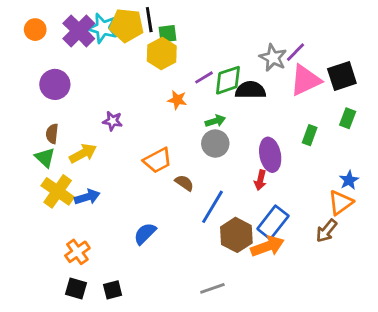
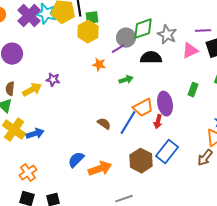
purple line: (295, 52) -> (203, 31), moved, turned 42
green diamond: (228, 80) -> (143, 29), moved
pink triangle: (305, 80) -> (190, 51), size x0.7
gray circle: (215, 144) -> (126, 38), moved
yellow arrow: (83, 153) -> (32, 90), moved
orange trapezoid: (158, 160) -> (143, 108), moved
blue line: (212, 207) -> (128, 123), moved
orange arrow: (267, 246) -> (100, 169), moved

